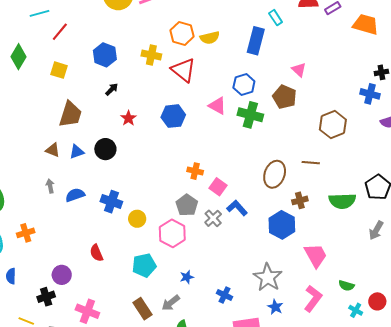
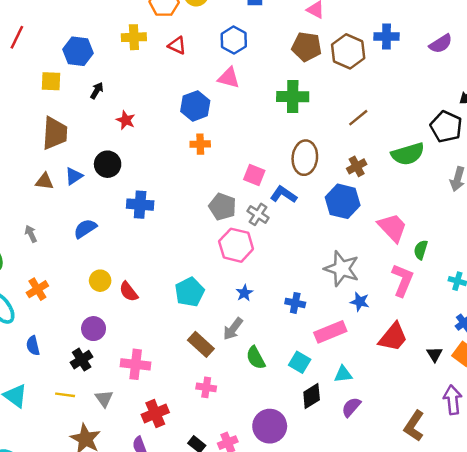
yellow square: (59, 70) -> (51, 81), moved
red triangle: (183, 70) -> (177, 45), size x0.6
blue hexagon: (244, 85) -> (234, 40), moved
blue cross: (370, 94) -> (387, 37), moved
green cross: (250, 115) -> (293, 97), moved
blue hexagon: (173, 116) -> (195, 106), moved
brown hexagon: (333, 125) -> (348, 51), moved
brown line: (311, 163) -> (358, 118), turned -30
orange cross: (195, 171) -> (200, 144), moved
brown ellipse: (275, 174) -> (305, 158), moved
gray arrow: (50, 186) -> (31, 234), moved
blue cross: (111, 202) -> (140, 205), moved
yellow circle: (137, 219) -> (100, 281), moved
pink hexagon: (172, 233) -> (236, 245), moved
green semicircle: (346, 286) -> (421, 250), moved, turned 105

